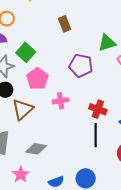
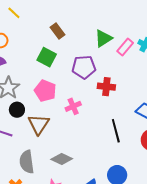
green square: (26, 52) -> (47, 57), moved
red cross: (98, 109) -> (106, 87), moved
gray diamond: (36, 149) -> (62, 159), turned 30

